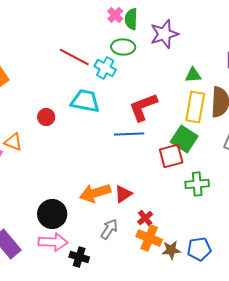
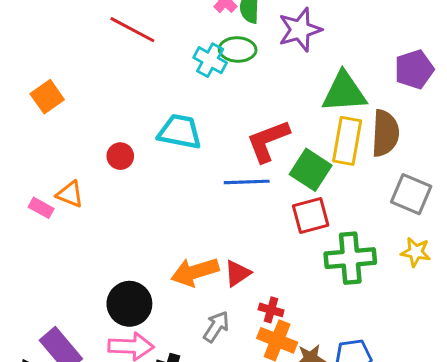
red line: (74, 57) -> (132, 30), moved
cyan cross: (105, 68) -> (210, 60), moved
green triangle: (193, 75) -> (344, 92), size x1.8
green square: (184, 139) -> (311, 170), moved
green cross: (197, 184) -> (350, 258), size x1.4
red cross: (145, 218) -> (271, 310), turned -35

